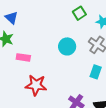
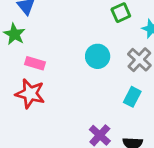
red star: (36, 85) -> (30, 94), moved

